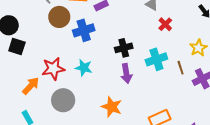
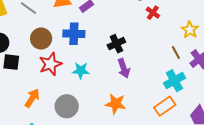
brown circle: (59, 17) -> (41, 39), moved
blue cross: (84, 30) -> (74, 34), turned 30
cyan cross: (156, 59) -> (174, 81), moved
red star: (53, 69) -> (50, 64), moved

